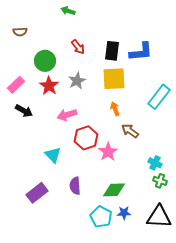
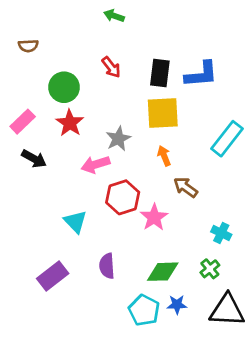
green arrow: (68, 11) -> (114, 16), moved
gray star: (77, 81) -> (118, 139), moved
green cross: (160, 181) -> (210, 269), moved, turned 32

